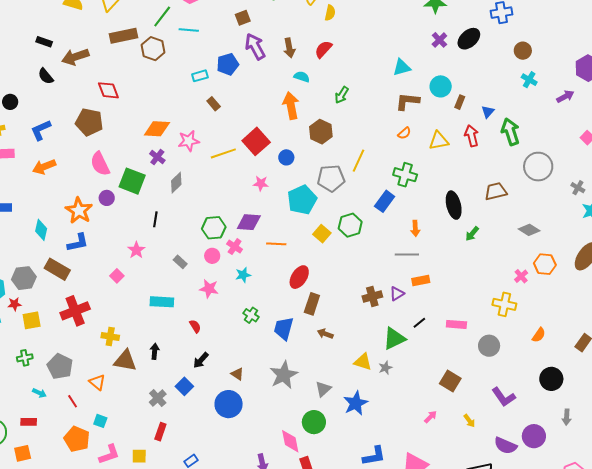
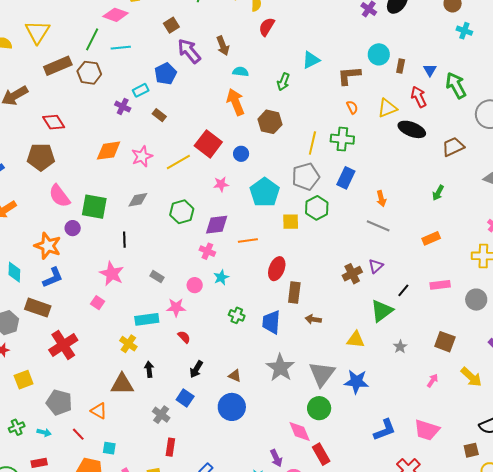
red semicircle: (323, 49) -> (267, 27), moved
cyan triangle: (402, 67) -> (311, 60), moved
orange semicircle: (404, 133) -> (352, 107), turned -64
purple cross: (157, 157) -> (123, 107), moved
green cross: (405, 175) -> (342, 139), moved
gray pentagon: (331, 178) -> (306, 177), moved
gray diamond: (176, 183) -> (138, 200), turned 45
black ellipse: (454, 205) -> (412, 129), moved, turned -44
green hexagon: (214, 228) -> (182, 212), moved
yellow square: (322, 234) -> (291, 222), turned -30
pink star: (136, 250) -> (112, 274), size x1.4
gray line: (407, 255) -> (378, 226), turned 35
pink circle: (212, 256) -> (195, 285), moved
orange rectangle: (421, 281) -> (431, 238), moved
pink star: (209, 289) -> (176, 307), moved
yellow square: (32, 320) -> (24, 380), moved
yellow cross: (110, 336) -> (128, 344), moved, turned 36
green cross: (25, 358) -> (17, 427), moved
gray star: (385, 368) -> (400, 347), moved
gray triangle: (323, 389) -> (322, 374), size x1.6
blue star: (356, 403) -> (356, 382), turned -30
yellow arrow: (469, 421) -> (471, 377), size x1.6

